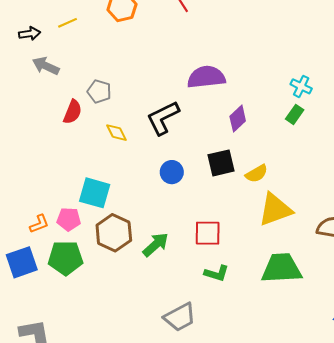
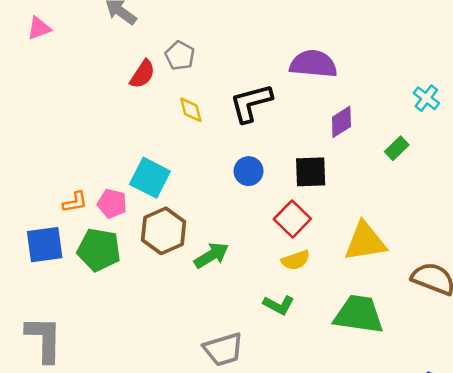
green rectangle: (295, 114) -> (397, 148), moved
yellow semicircle: (257, 174) -> (296, 260), moved
red square: (208, 233) -> (292, 219), moved, turned 32

